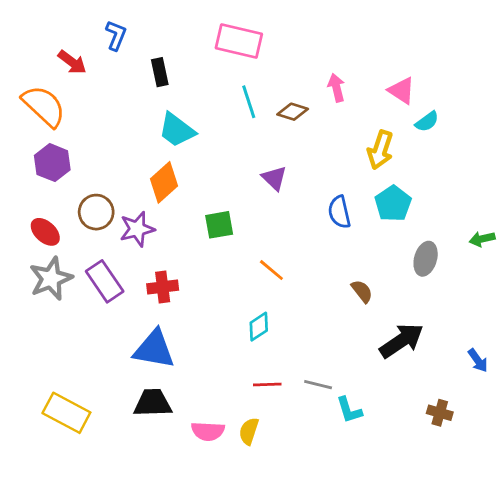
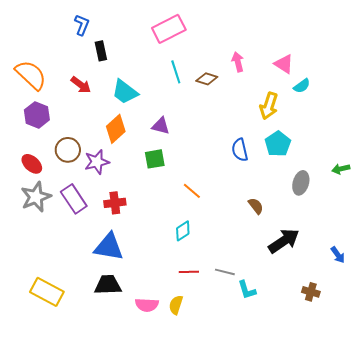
pink rectangle: (239, 41) -> (169, 29), turned -40
red arrow: (72, 62) -> (81, 85), moved
black rectangle: (160, 72) -> (101, 51), moved
purple triangle: (274, 178) -> (161, 126), moved, turned -30

